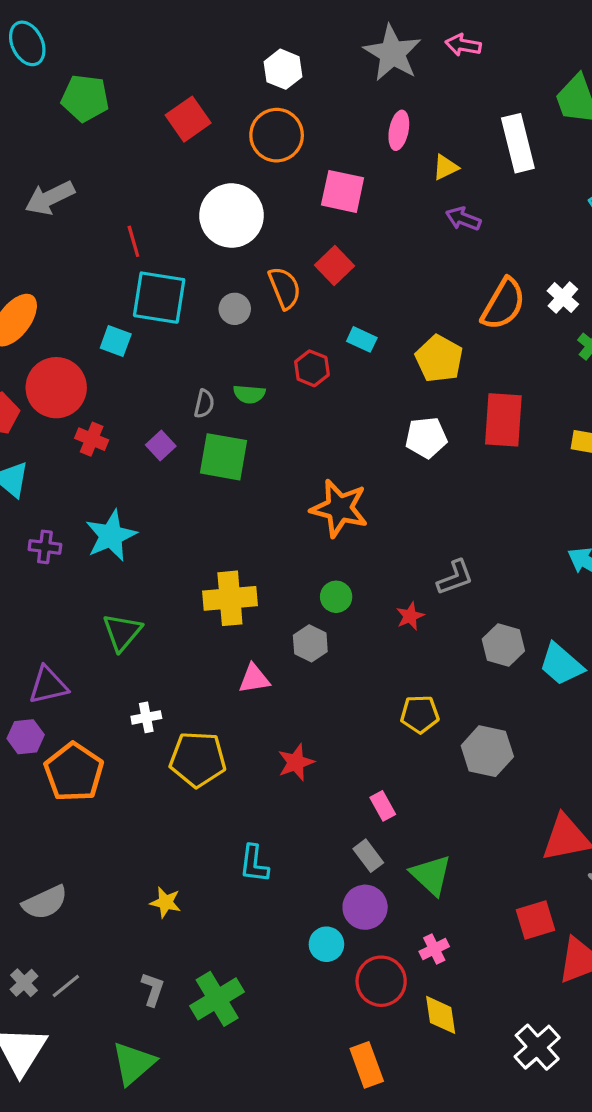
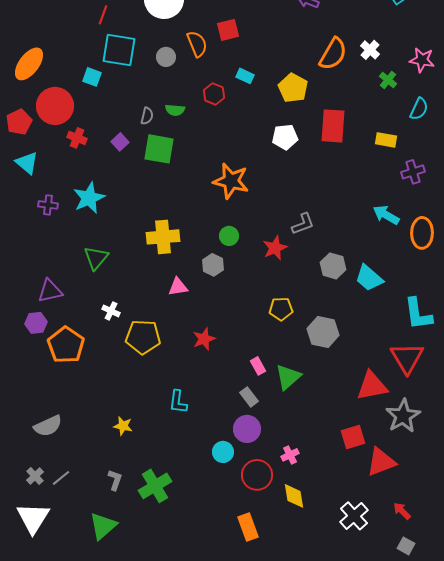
red line: (133, 241) -> (103, 15), turned 36
red square: (334, 265) -> (228, 30), turned 30
red star: (410, 616) -> (275, 248), size x1.4
white cross: (146, 717) -> (111, 311), turned 36
green triangle: (431, 875) -> (288, 377), moved, turned 36

